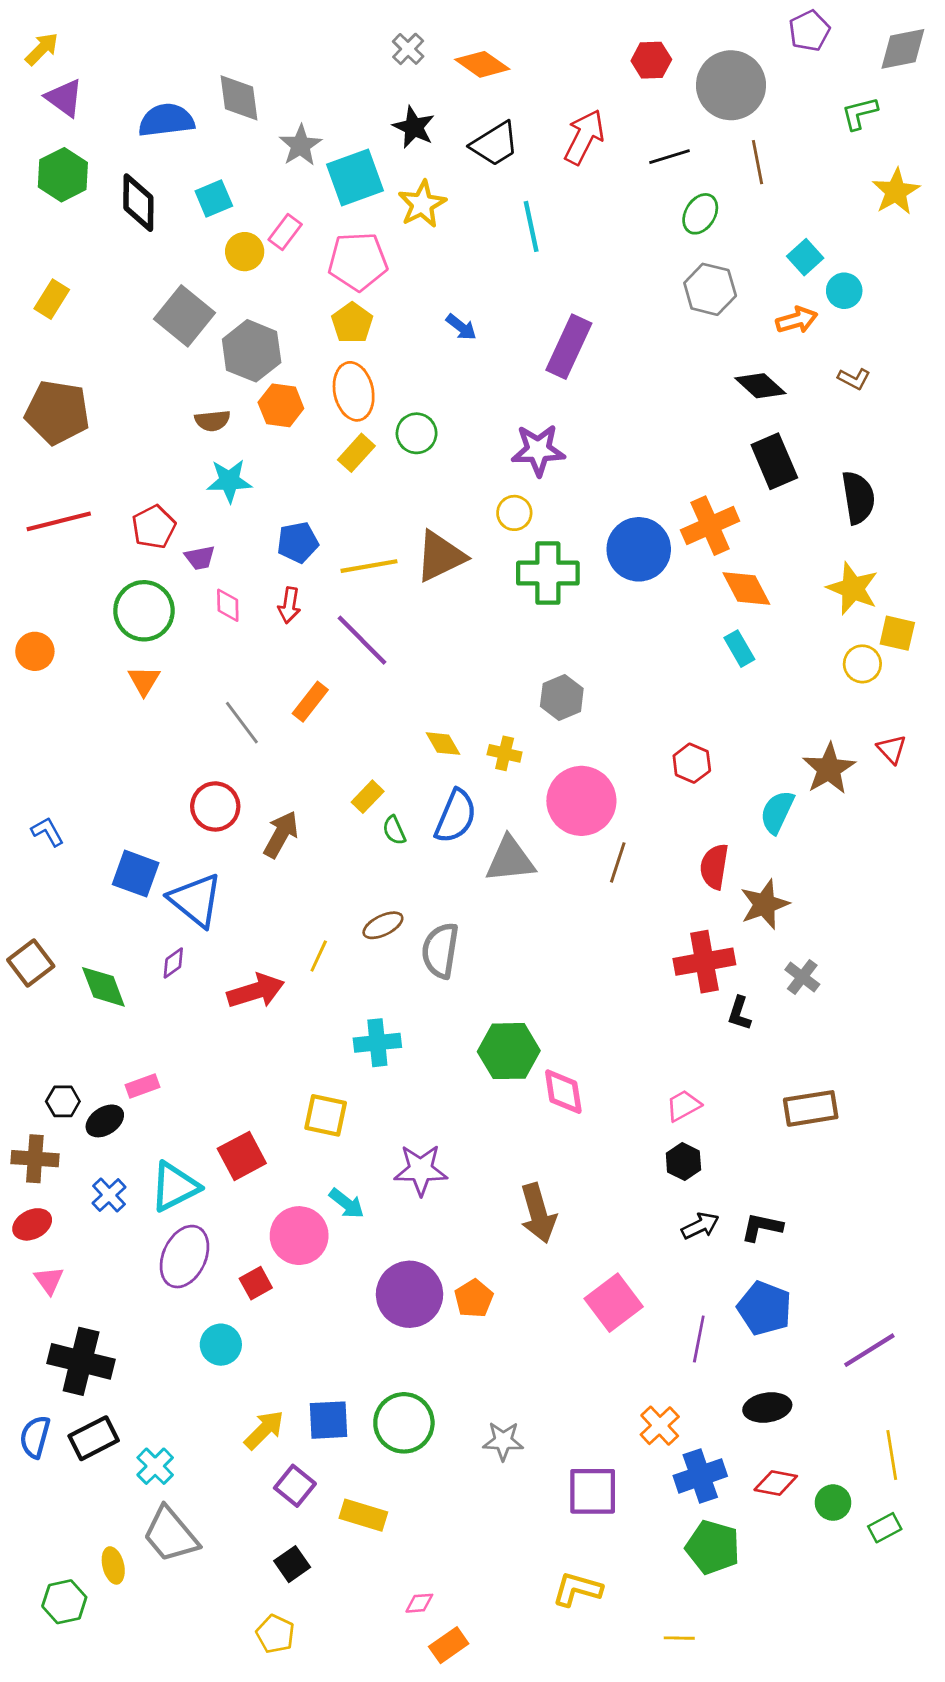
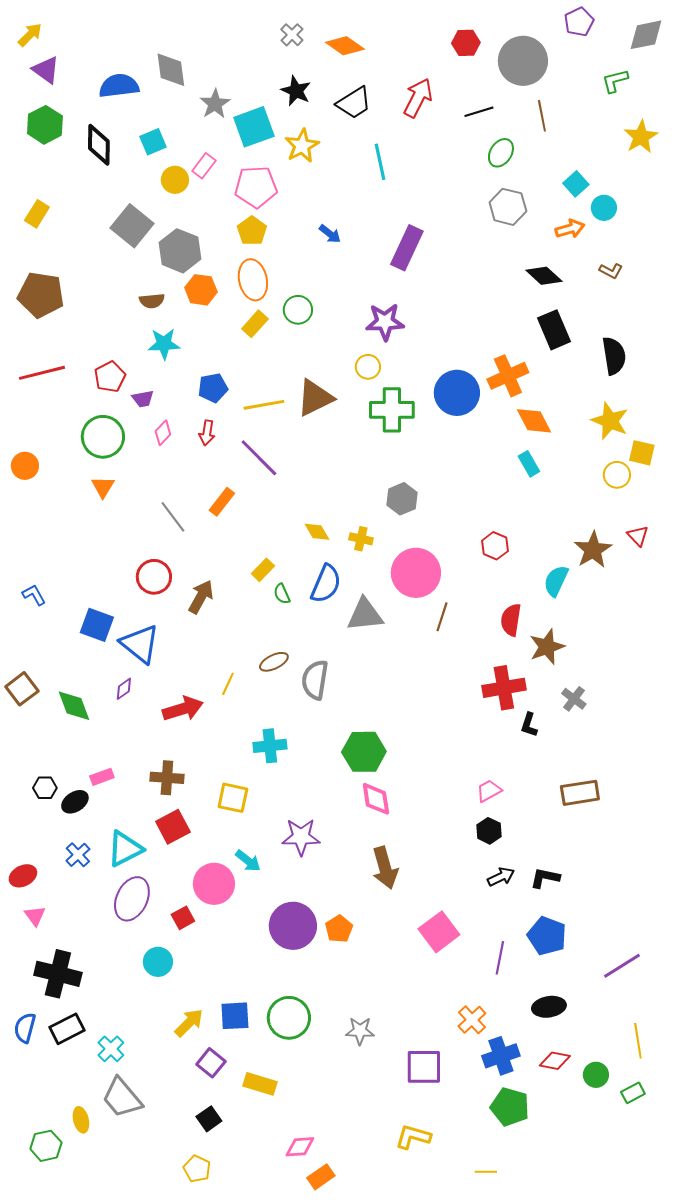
pink diamond: (228, 605) -> (163, 433), turned 45
pink diamond: (563, 1092) -> (376, 799), moved
brown cross: (35, 1159) -> (167, 778), moved
pink diamond: (419, 1603) -> (300, 1147), size x1.4

